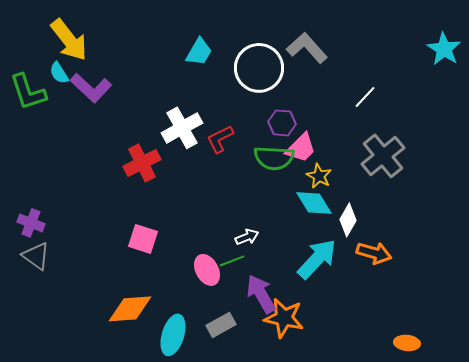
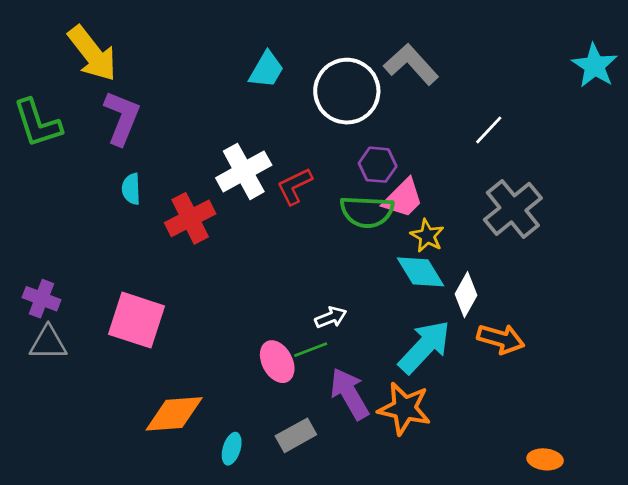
cyan semicircle: (59, 73) -> (131, 189), moved, turned 30
purple L-shape: (91, 88) -> (122, 118), turned -111
pink square: (143, 239) -> (137, 320), moved, size x1.4
gray triangle: (36, 256) -> (48, 343), turned -36
orange star: (284, 318) -> (404, 408), moved
cyan ellipse: (173, 335) -> (232, 449), size x0.6

